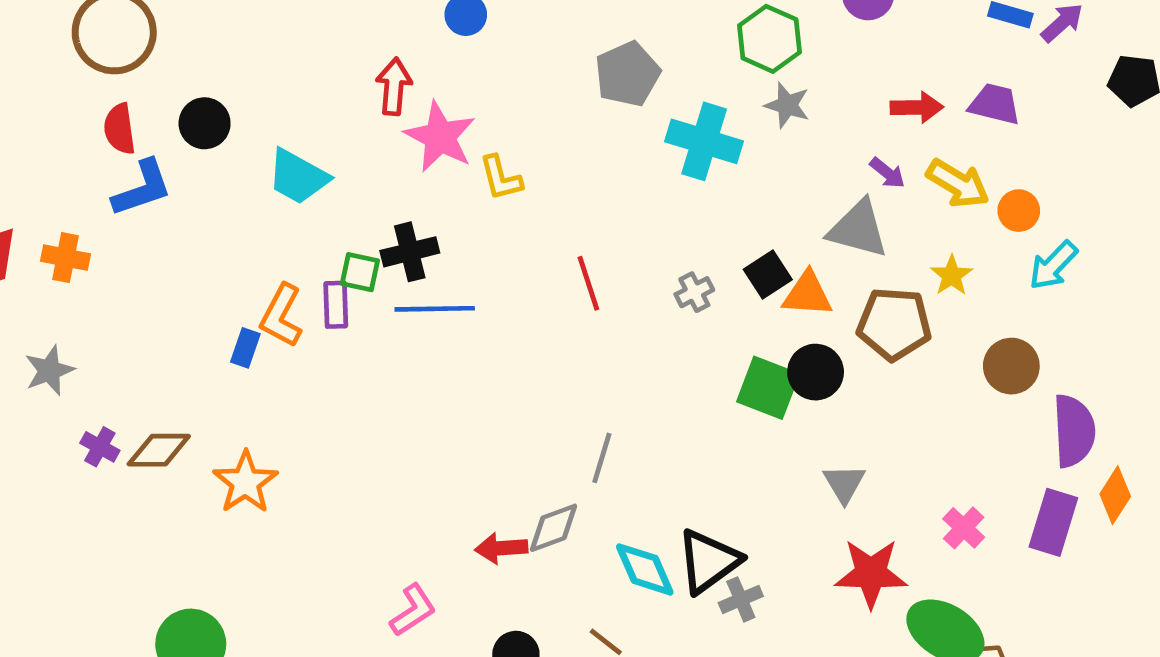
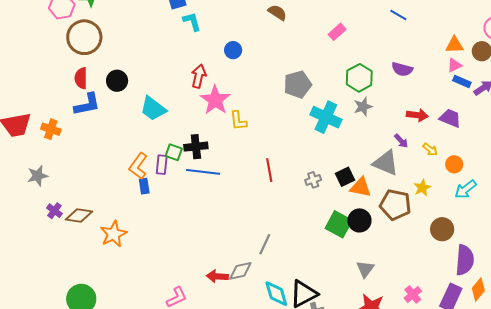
gray star: (787, 105) -> (363, 107), turned 30
yellow arrow: (958, 184) -> (430, 149), size x0.6
blue rectangle: (245, 348) -> (144, 186), moved, turned -35

